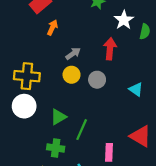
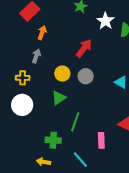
red arrow: (110, 49) -> (84, 48), moved, turned 36
gray arrow: (73, 54) -> (36, 56), moved, turned -32
yellow cross: (27, 76) -> (23, 78), size x0.6
green triangle: (58, 117) -> (59, 98), moved

